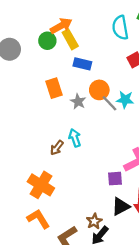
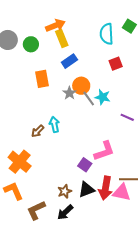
green circle: (47, 41) -> (31, 44), moved
blue rectangle: (82, 64) -> (69, 61), turned -56
gray star: (78, 101) -> (69, 93), moved
purple square: (115, 179) -> (85, 165), turned 32
brown star: (94, 221) -> (65, 191), moved

